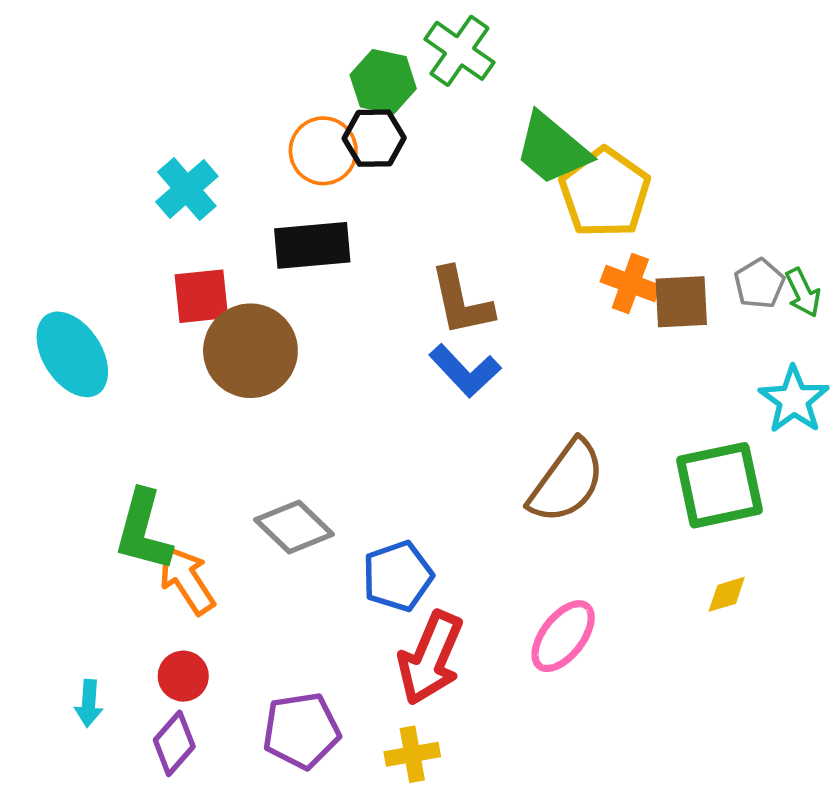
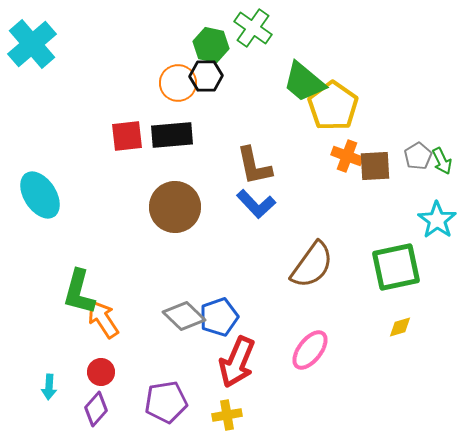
cyan cross: (187, 189) -> (32, 44), moved, size x1.4
red square: (201, 296) -> (127, 136), moved
brown circle: (250, 351) -> (175, 207), moved
gray diamond: (294, 527) -> (184, 316), moved

